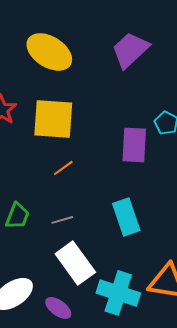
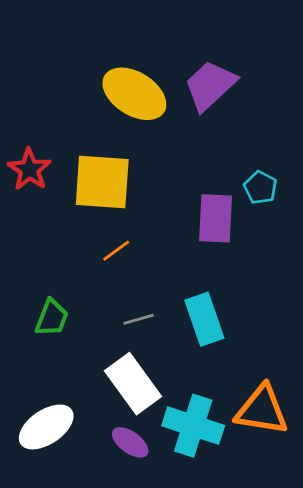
yellow ellipse: (49, 52) -> (134, 94), moved
gray line: (62, 220) -> (139, 319), moved
purple ellipse: (58, 308) -> (130, 442), moved

